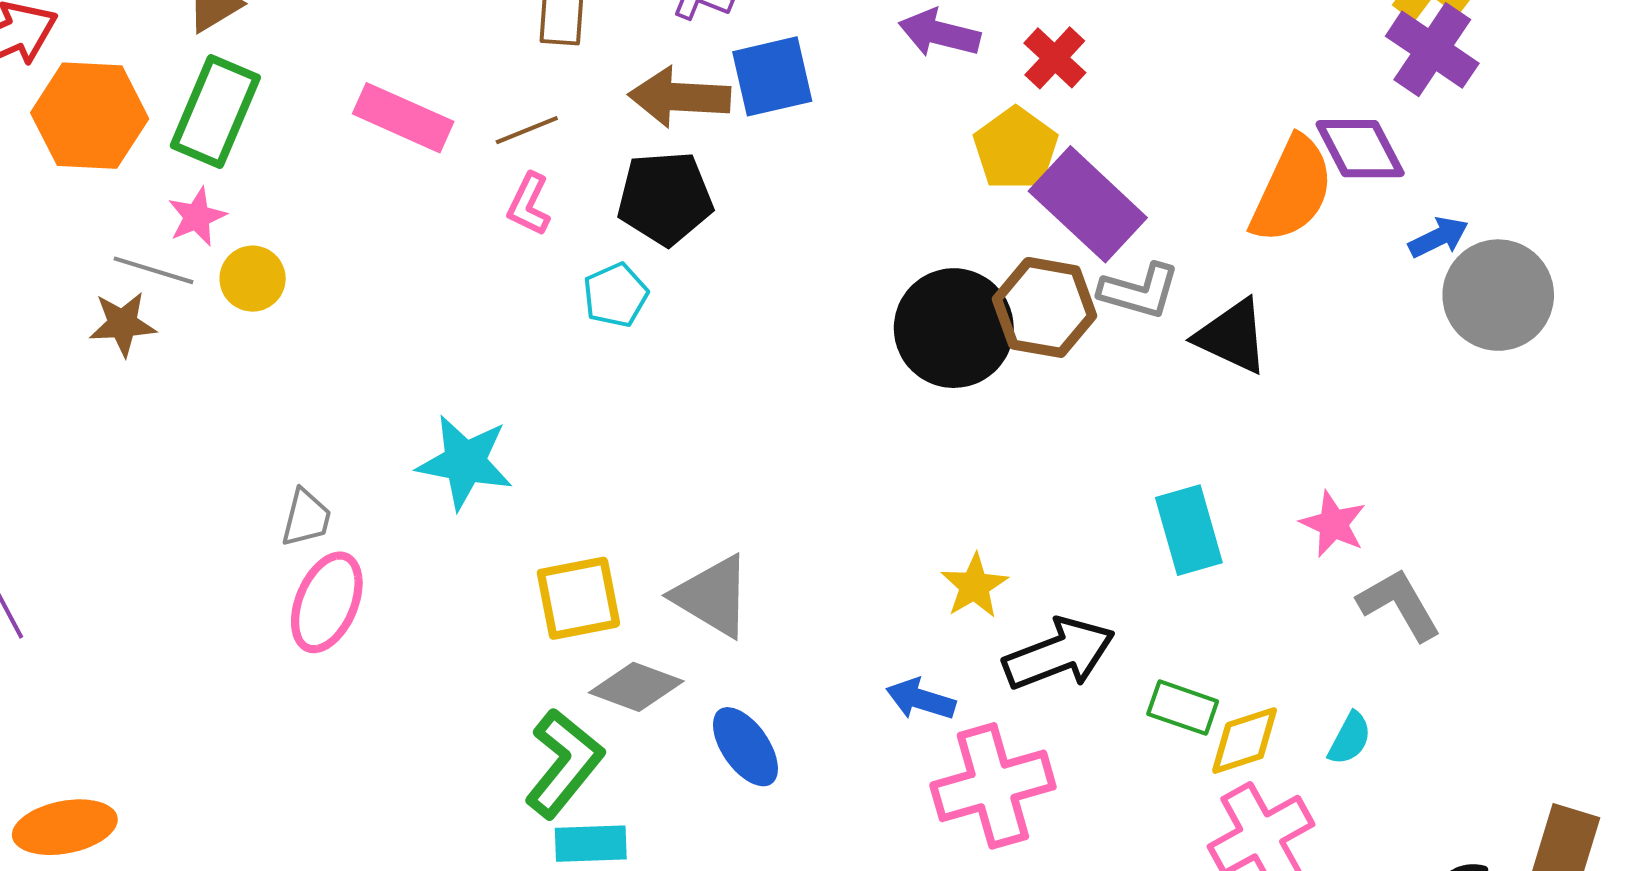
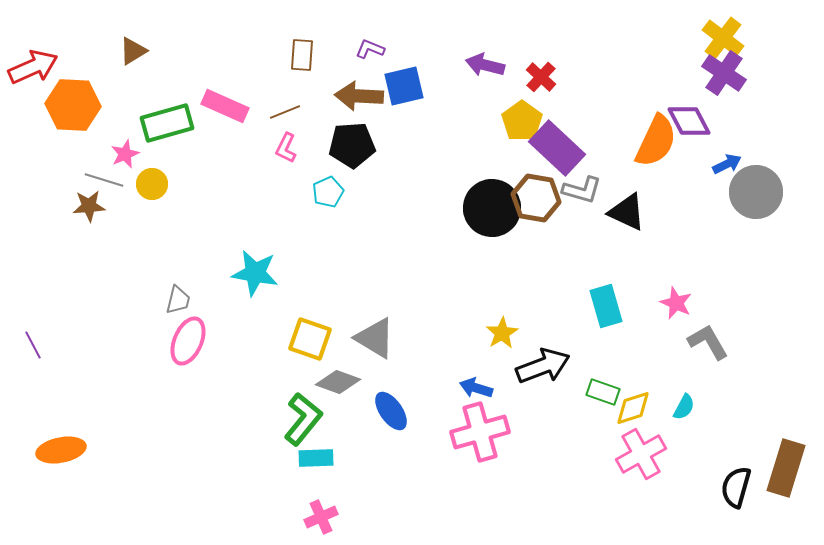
green rectangle: (215, 112) -> (167, 123), moved, turned 51
yellow square: (578, 598) -> (310, 339), turned 30
pink cross: (993, 786) -> (480, 432), moved

